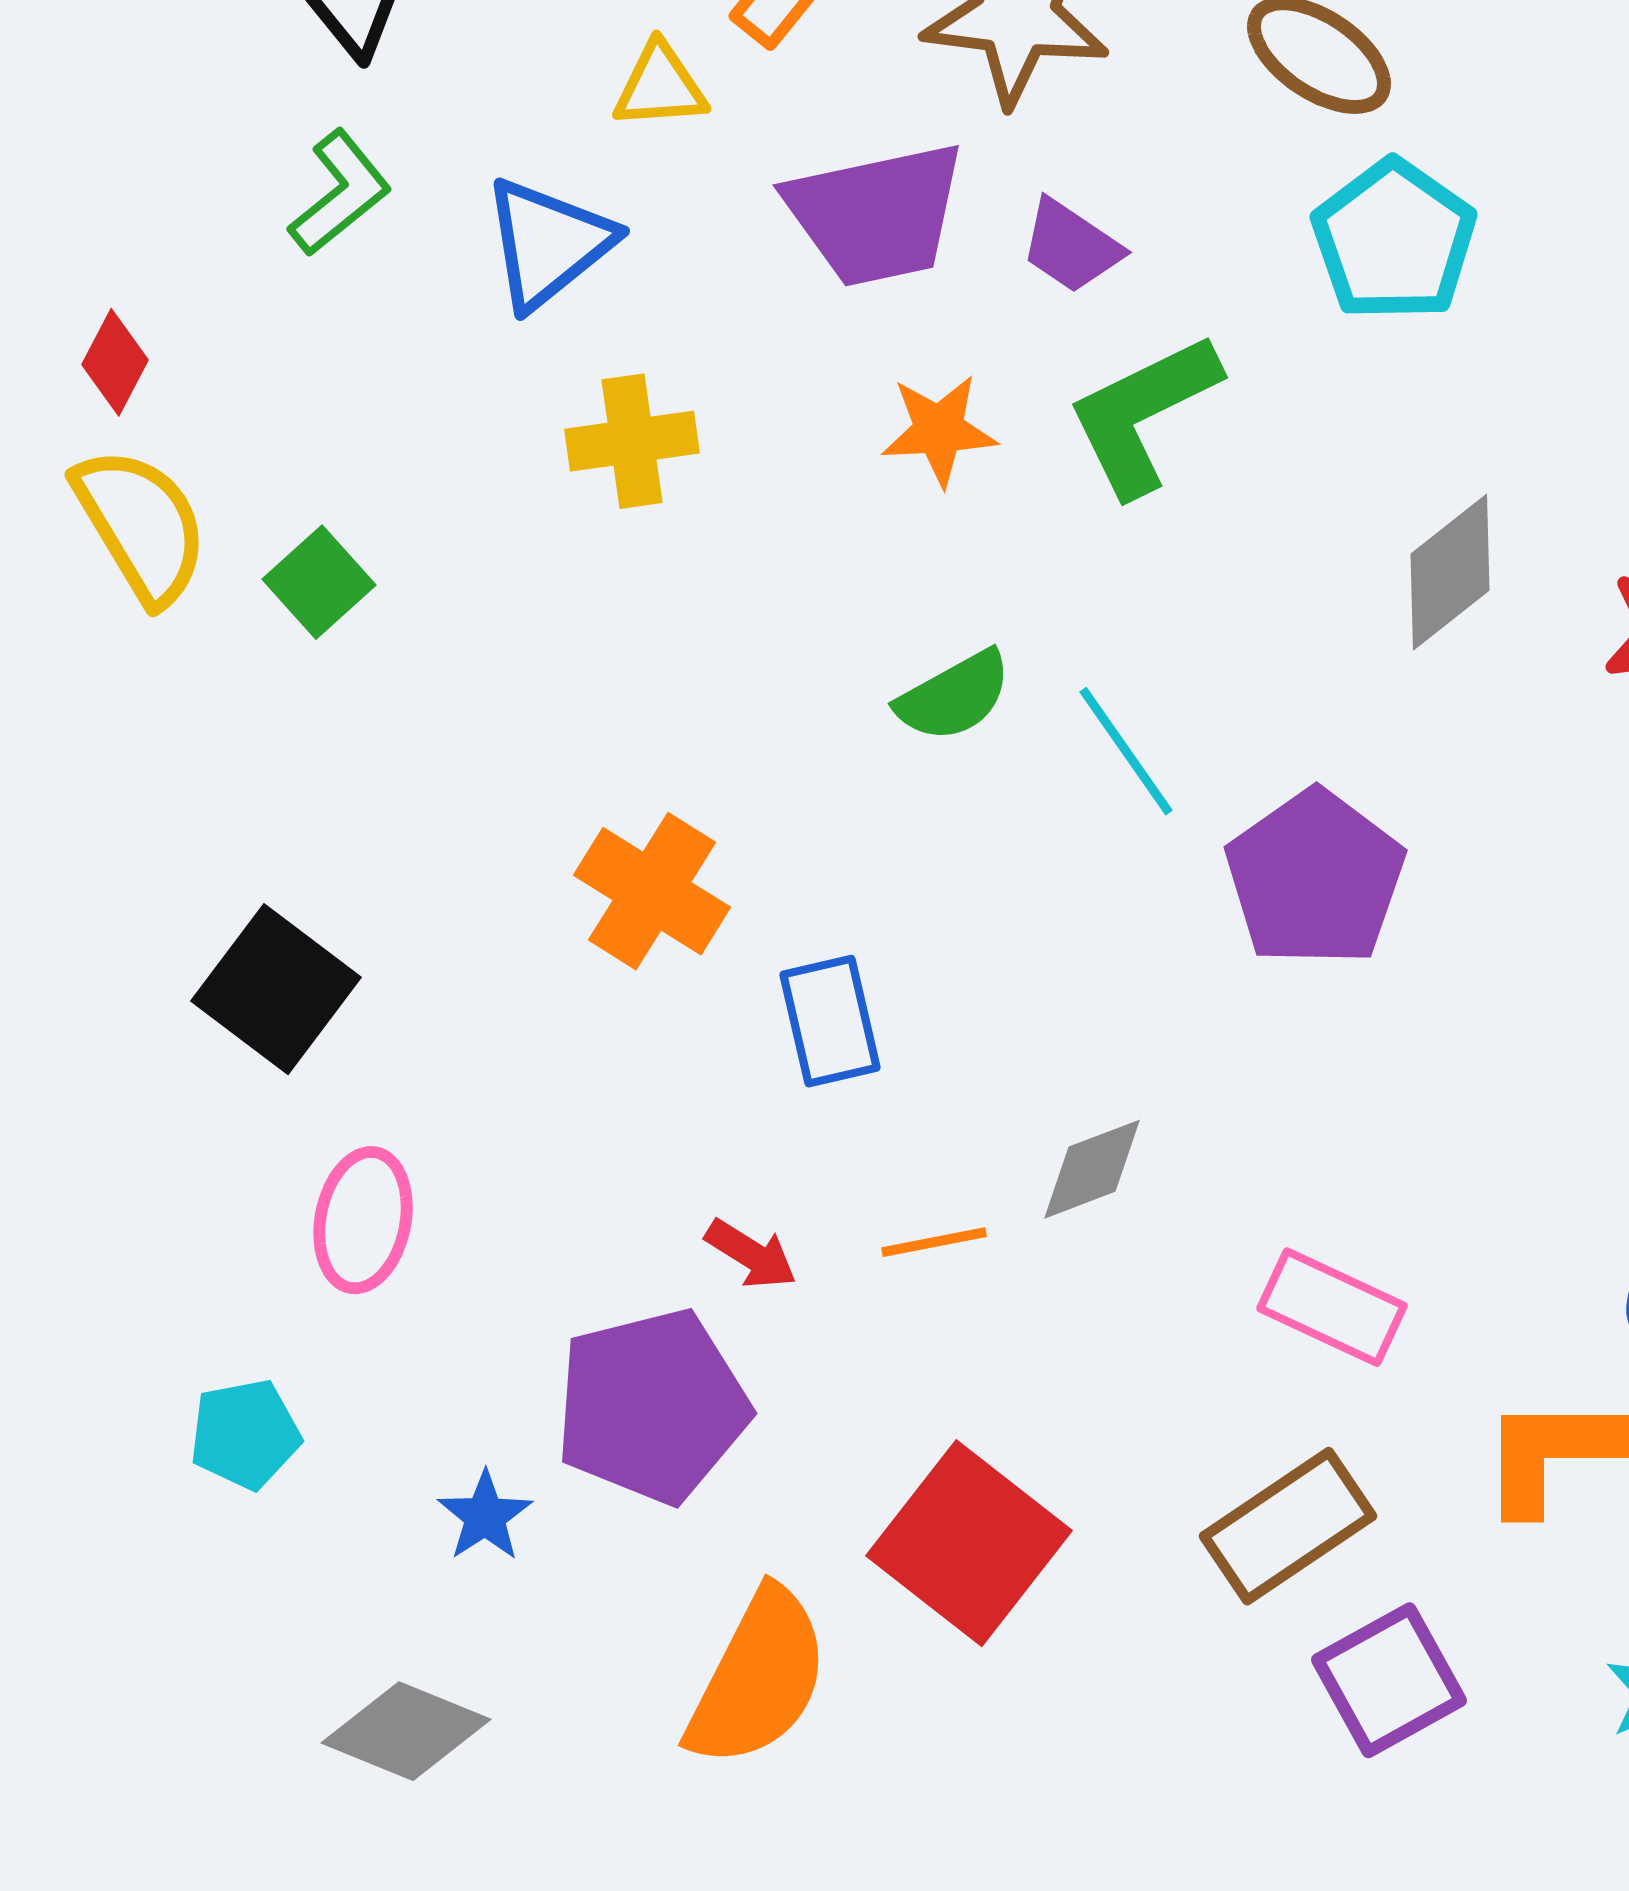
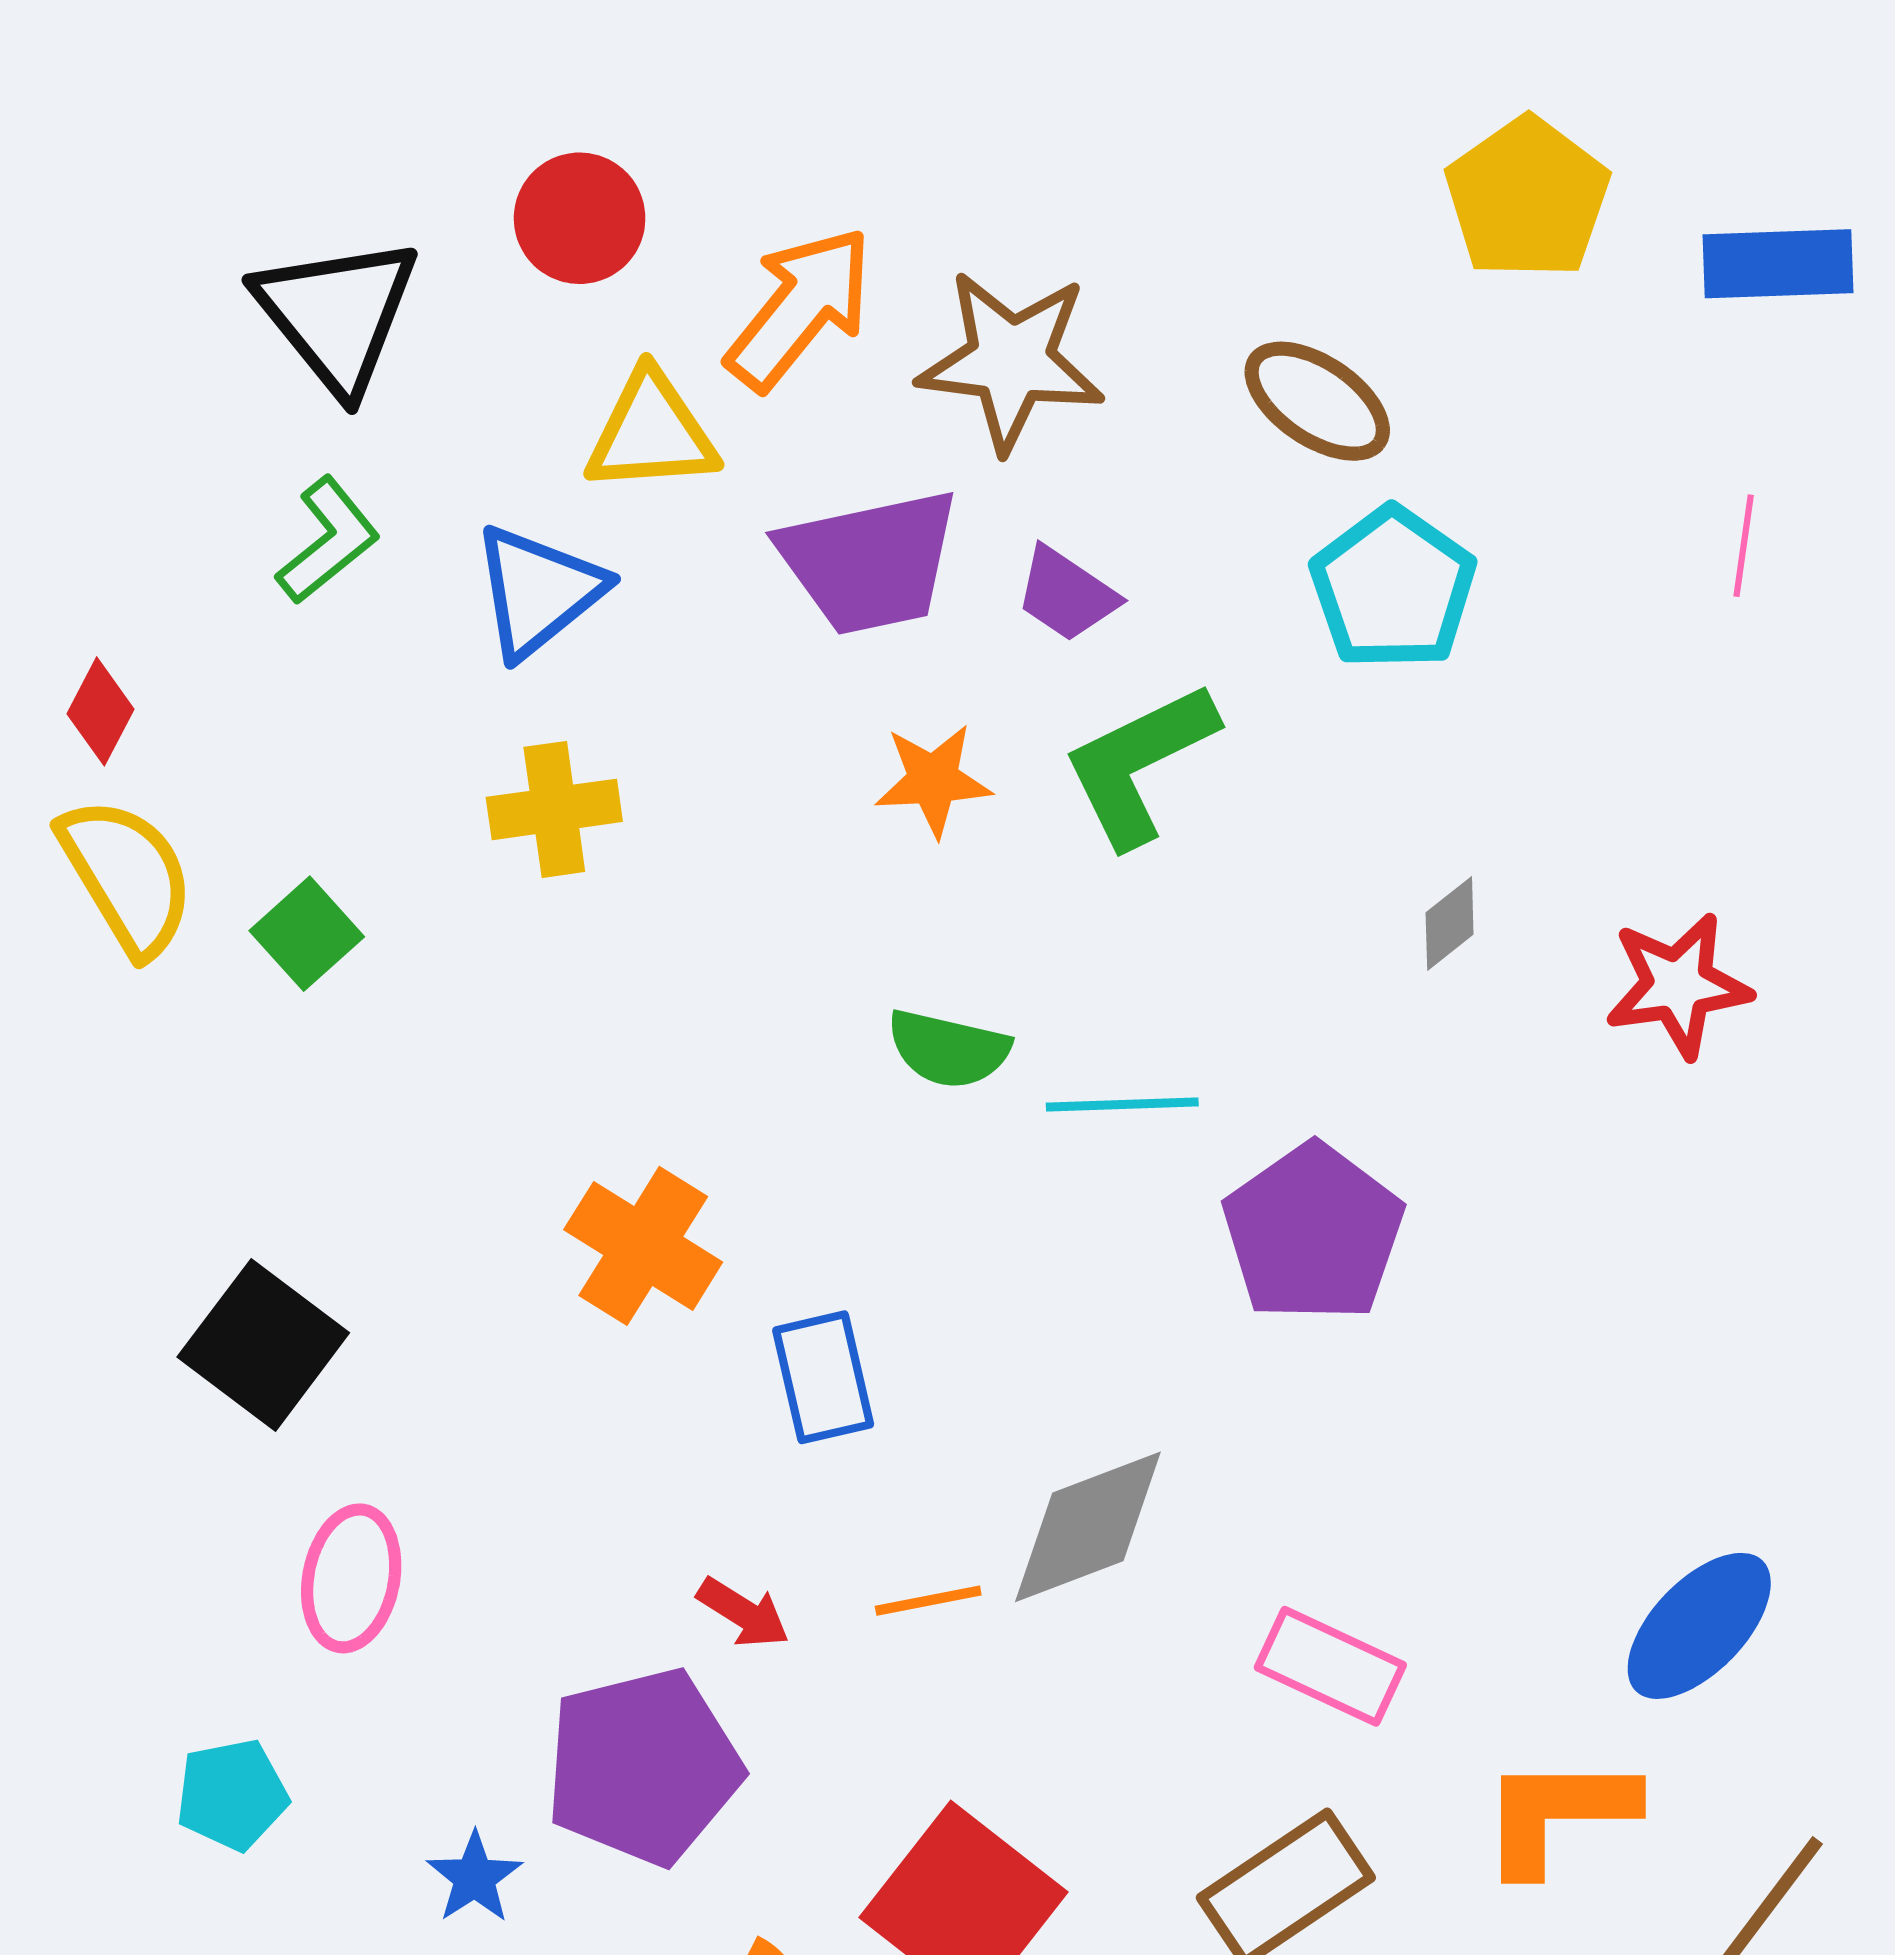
yellow triangle: (660, 86) -> (651, 432), size x1.4
yellow cross: (632, 441) -> (554, 809), moved
gray diamond: (1450, 572) -> (1450, 924), size x0.6
green semicircle: (954, 696) -> (948, 1049), turned 42
cyan line: (1126, 751) -> (1122, 1104), turned -57
gray diamond: (1092, 1169) -> (1088, 1527), size x1.5

